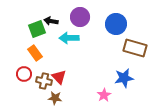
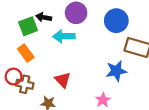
red triangle: (59, 77) -> (63, 80), moved
blue star: (124, 78) -> (116, 71), moved
brown cross: (44, 81) -> (25, 84), moved

